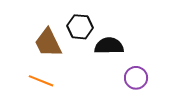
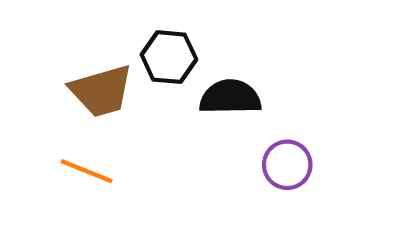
brown trapezoid: (48, 43) -> (101, 91), turned -80

